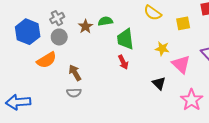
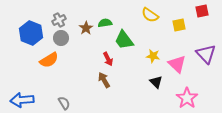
green trapezoid: (125, 39) -> (124, 40), turned -30
yellow star: (162, 49) -> (153, 56), moved
red arrow: (123, 62) -> (108, 59), moved
brown arrow: (75, 73) -> (104, 80), moved
gray semicircle: (74, 93) -> (64, 103), moved, turned -120

